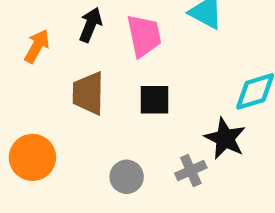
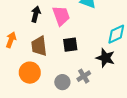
orange arrow: (37, 46) -> (11, 40), moved
orange circle: (32, 157) -> (30, 73), moved
gray cross: (191, 170) -> (84, 76), moved

